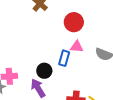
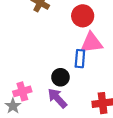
pink triangle: (77, 47) -> (91, 43), size x1.5

